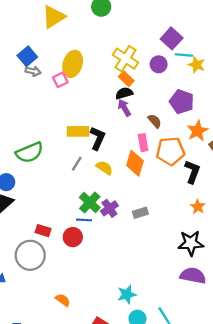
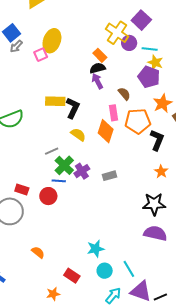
cyan line: (184, 55) -> (150, 49), moved
yellow cross: (125, 59) -> (117, 33), moved
yellow star: (197, 65) -> (155, 63), moved
gray arrow: (33, 71) -> (16, 46), turned 120
gray line: (77, 164) -> (52, 151), moved, turned 32

